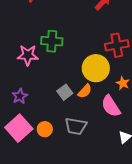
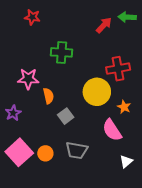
green cross: (52, 41) -> (62, 52), moved
orange semicircle: (85, 91) -> (48, 96), moved, turned -56
purple star: (20, 96) -> (13, 113), moved

